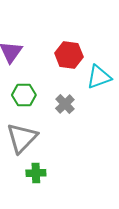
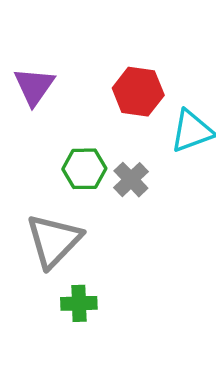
green hexagon: (24, 95) -> (84, 169), moved

